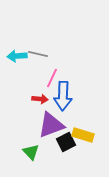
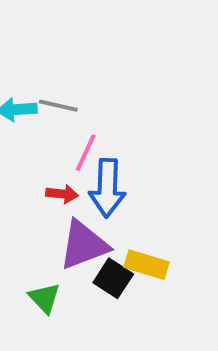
black square: (66, 142) -> (113, 278), turned -30

